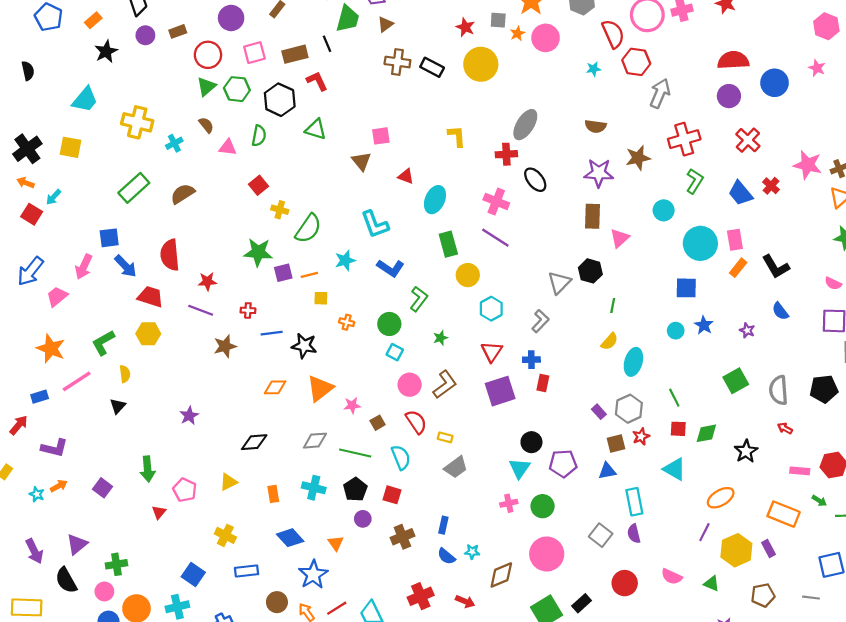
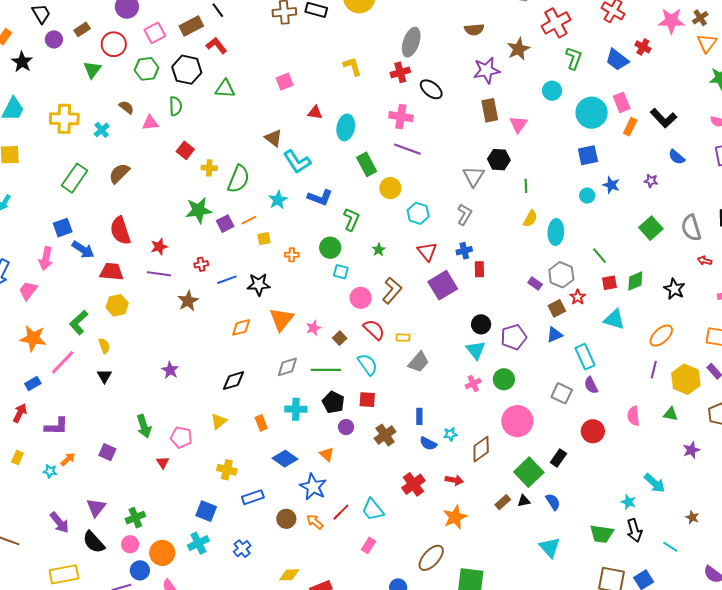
green triangle: (206, 87) -> (92, 70), moved
brown triangle: (361, 161) -> (273, 138), moved
pink semicircle: (672, 577) -> (633, 416), turned 72

